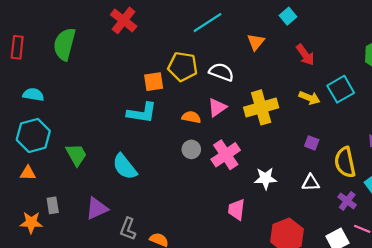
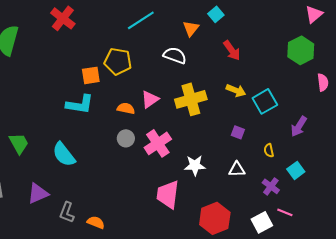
orange triangle: (256, 42) -> (191, 28), moved
white semicircle: (221, 72) -> (175, 55), moved
cyan square: (341, 89) -> (265, 101), moved
yellow semicircle: (345, 162) -> (269, 150), size x0.5
pink trapezoid: (236, 210) -> (168, 194), size x1.4

